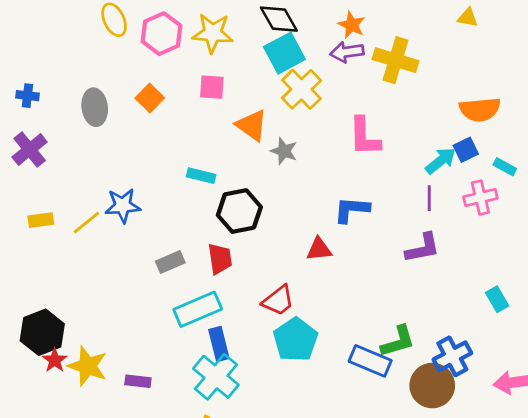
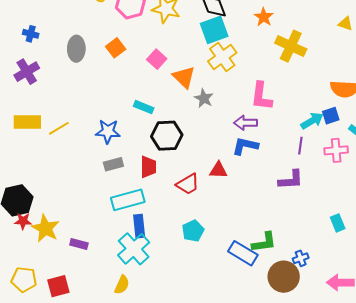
purple arrow: (347, 52) -> (246, 123), moved
pink square: (212, 87) -> (157, 59), moved, turned 30
blue star: (123, 206) -> (108, 131), moved
yellow rectangle: (41, 220) -> (27, 122), size x1.5
red trapezoid: (278, 300) -> (188, 184), moved
cyan pentagon: (295, 340) -> (193, 231), size x0.7
blue cross: (452, 356) -> (301, 258), size x0.6
red star: (55, 360) -> (23, 221), turned 30

